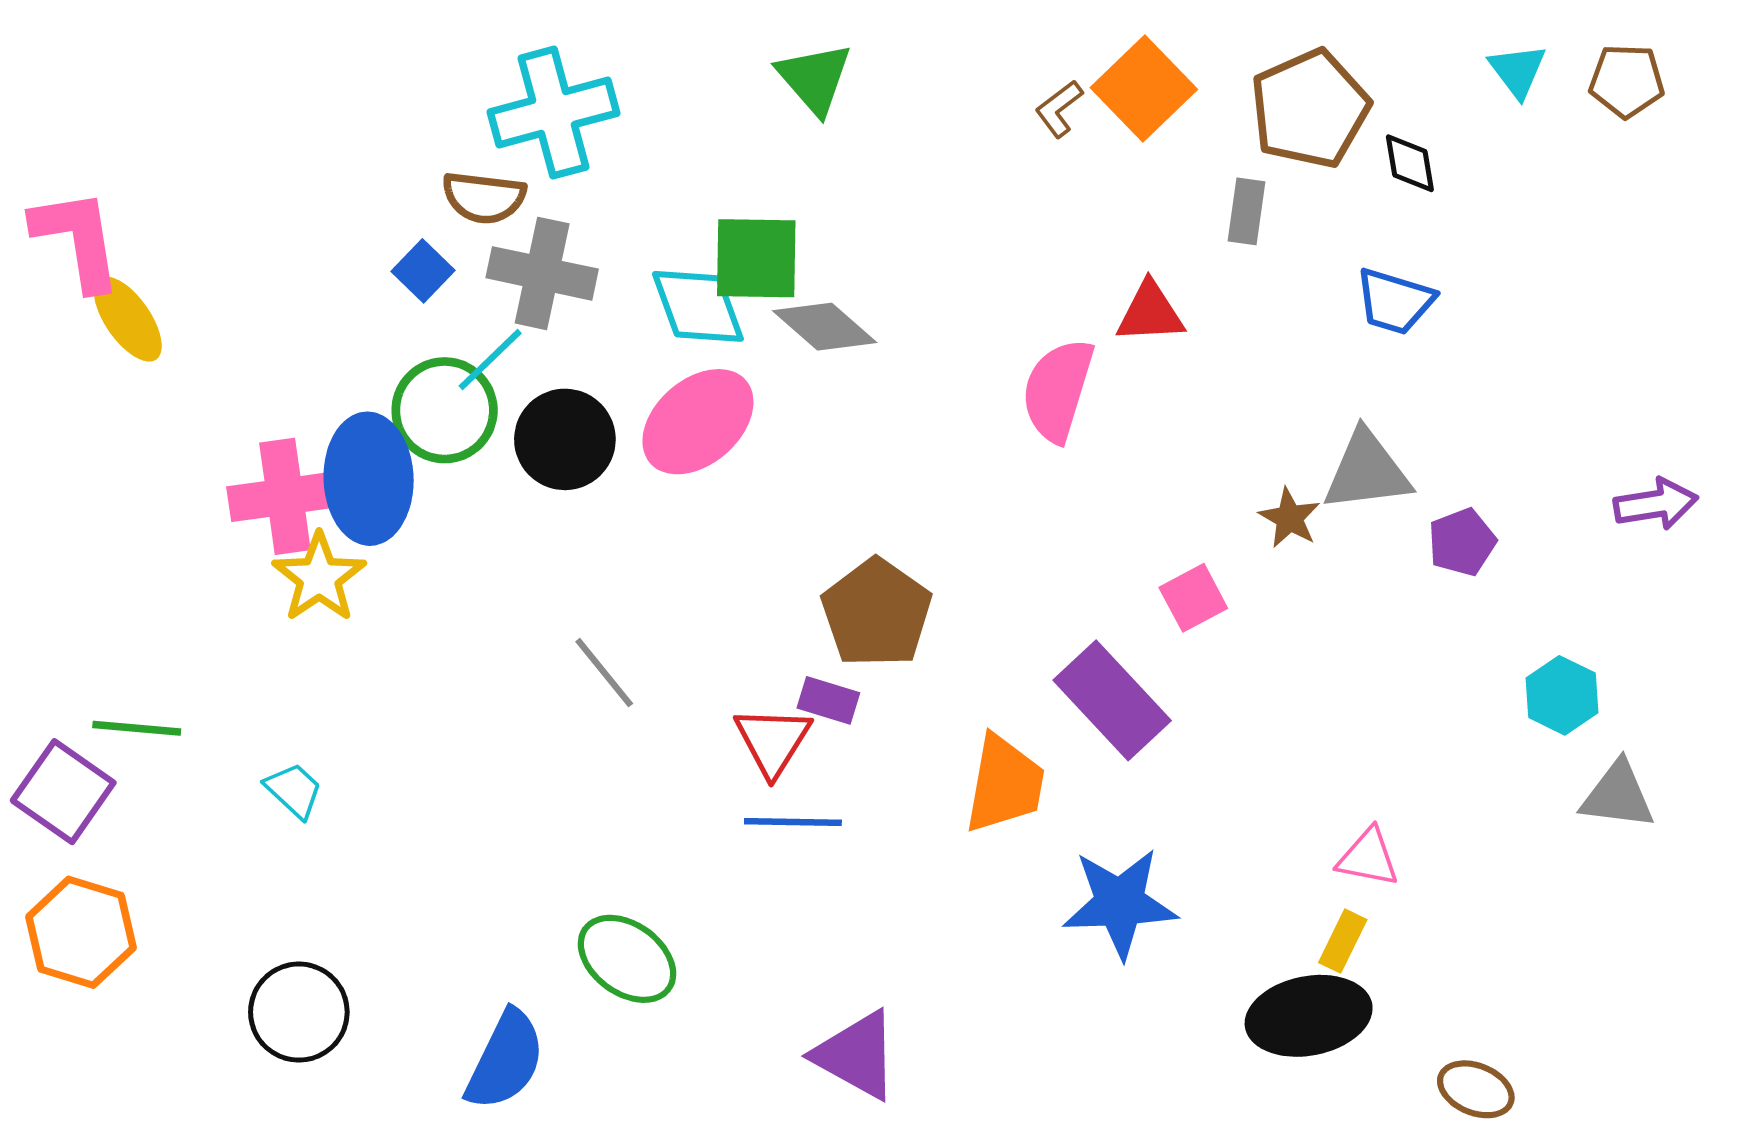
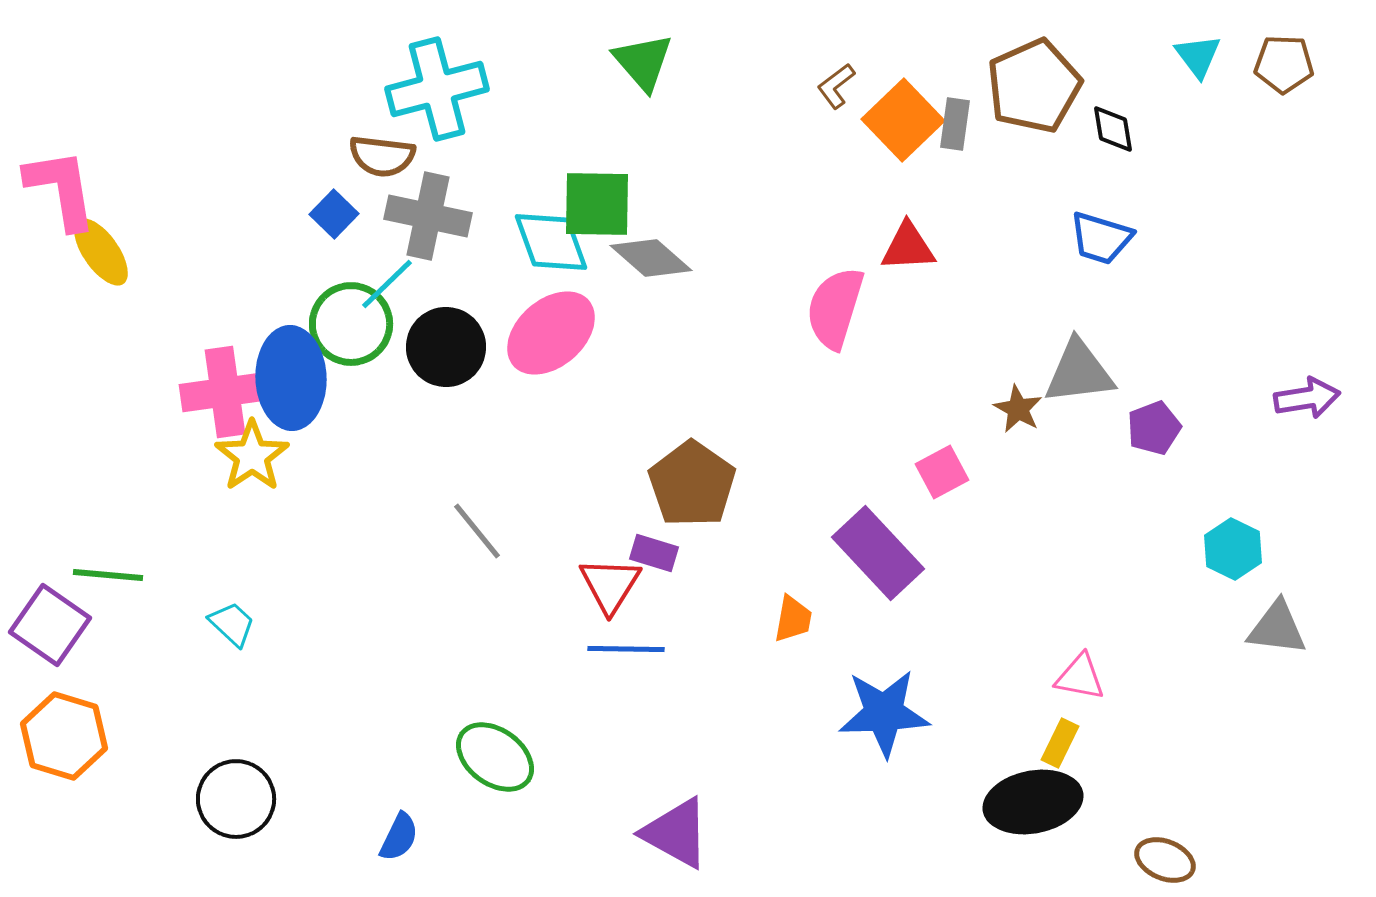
orange square: (1144, 88) -> (903, 120), moved
gray rectangle: (1247, 211) -> (955, 124), moved
orange trapezoid: (1005, 784) -> (793, 619), size x0.6
blue semicircle: (505, 1060) -> (399, 837), size x0.6

